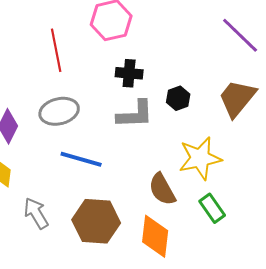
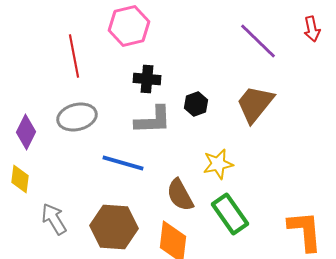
yellow star: (200, 158) -> (218, 164), size x0.7
blue line: (81, 159) -> (123, 163), moved
green rectangle: (212, 208) -> (230, 214), size x1.4

